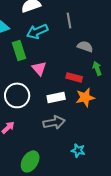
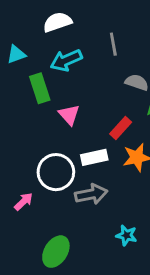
red rectangle: (74, 77) -> (121, 128), turned -63
white circle: (17, 95) -> (56, 172), moved

